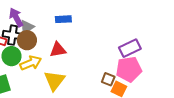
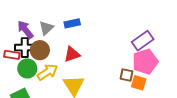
gray triangle: (27, 27) -> (46, 28), moved

